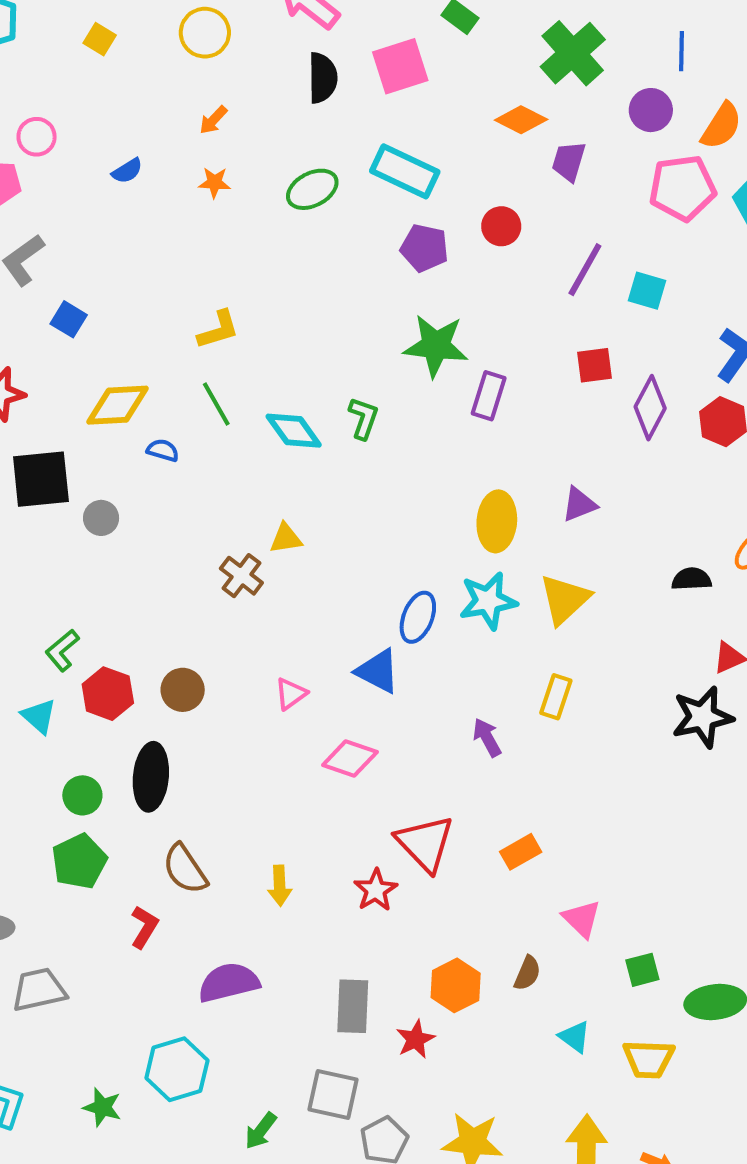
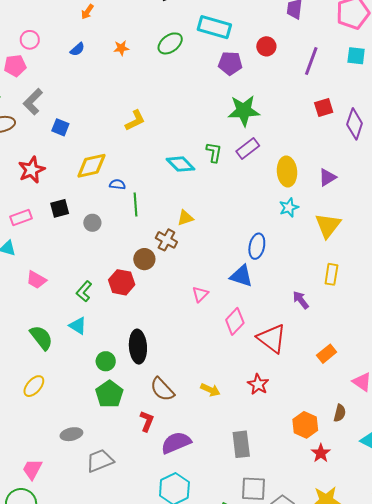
orange arrow: (213, 120) -> (87, 12), moved
cyan square: (647, 291) -> (356, 56), moved
purple rectangle: (489, 396) -> (248, 149), moved, turned 45
green line: (216, 404) -> (136, 204), moved, turned 35
black square: (41, 479) -> (60, 208), size x0.6
yellow ellipse: (497, 521) -> (287, 172), moved
cyan star: (488, 601) -> (289, 207), moved, size x0.7
brown circle: (183, 690) -> (144, 259), moved
red hexagon: (108, 694) -> (122, 282), moved
pink diamond: (350, 759) -> (235, 321), turned -56
red triangle: (425, 843) -> (272, 339), moved
yellow arrow: (280, 886) -> (210, 390), turned -54
purple semicircle: (229, 982) -> (176, 443), moved
gray rectangle: (353, 1006) -> (241, 444), moved
red star: (416, 1039) -> (321, 453), moved

